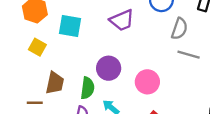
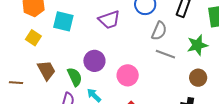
brown trapezoid: (55, 83) -> (46, 70), turned -45
green semicircle: (87, 88) -> (75, 77), turned -36
brown line: (35, 103) -> (16, 83), moved

